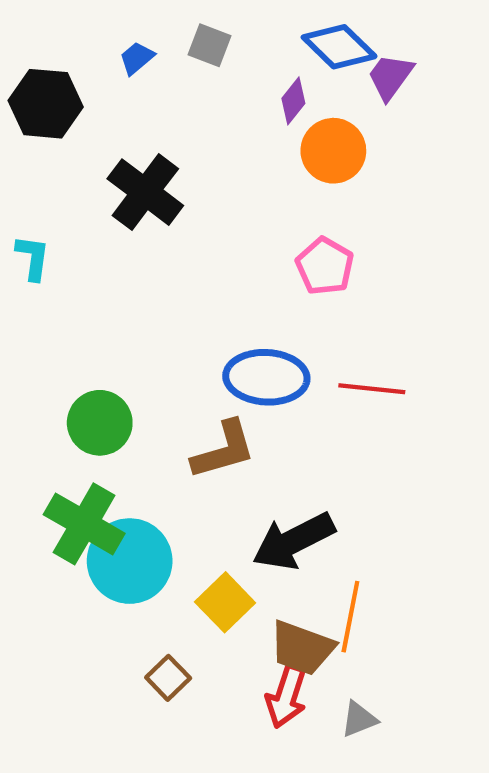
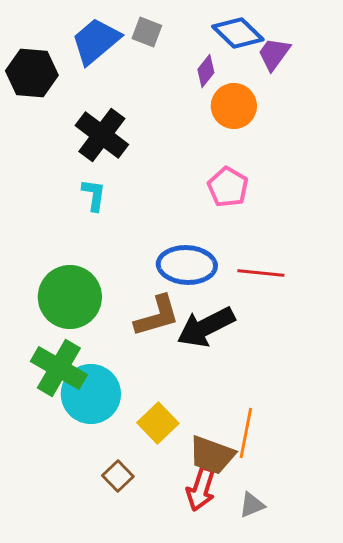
blue trapezoid: (137, 58) -> (96, 41), size x2.0
cyan L-shape: (33, 258) -> (94, 195), moved
green circle: (100, 423) -> (70, 297), size x1.4
black arrow: (293, 541) -> (206, 327), moved

